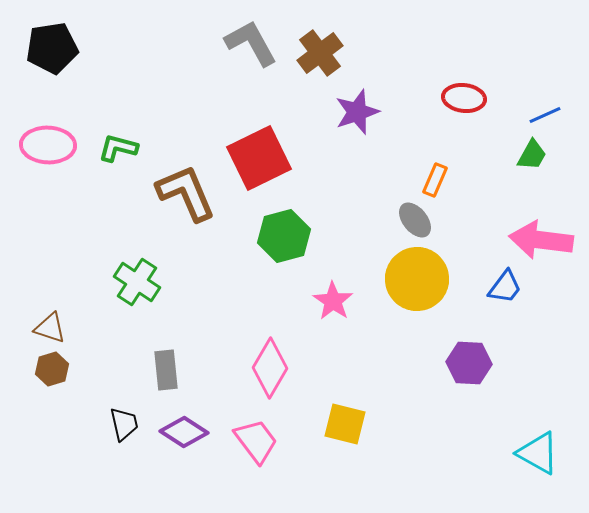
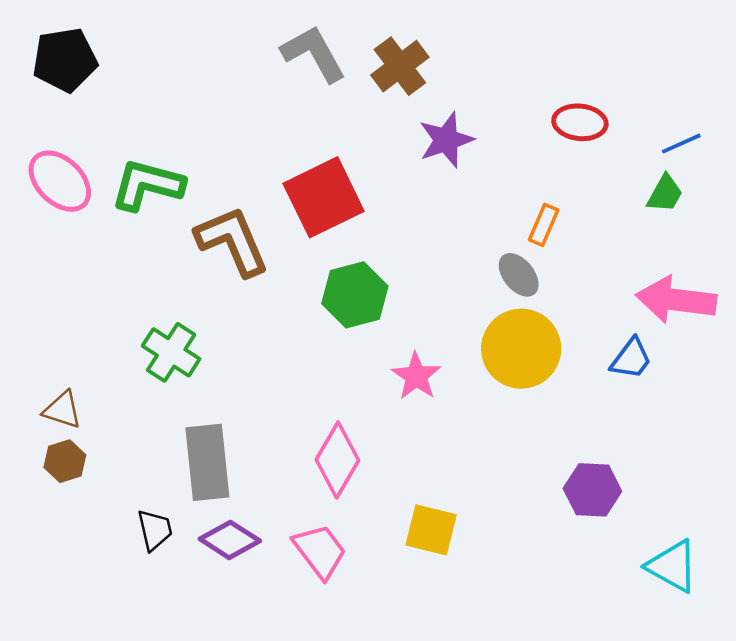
pink ellipse: (48, 145) -> (60, 181), turned 42
green L-shape: (118, 148) -> (147, 185), size x1.5
purple hexagon: (469, 363) -> (592, 490), moved
gray rectangle: (166, 370) -> (207, 462), size x1.5

